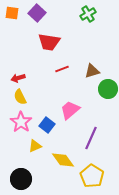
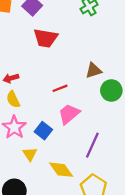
red line: (62, 69) -> (60, 88), moved
yellow triangle: (35, 146) -> (30, 154), turned -40

